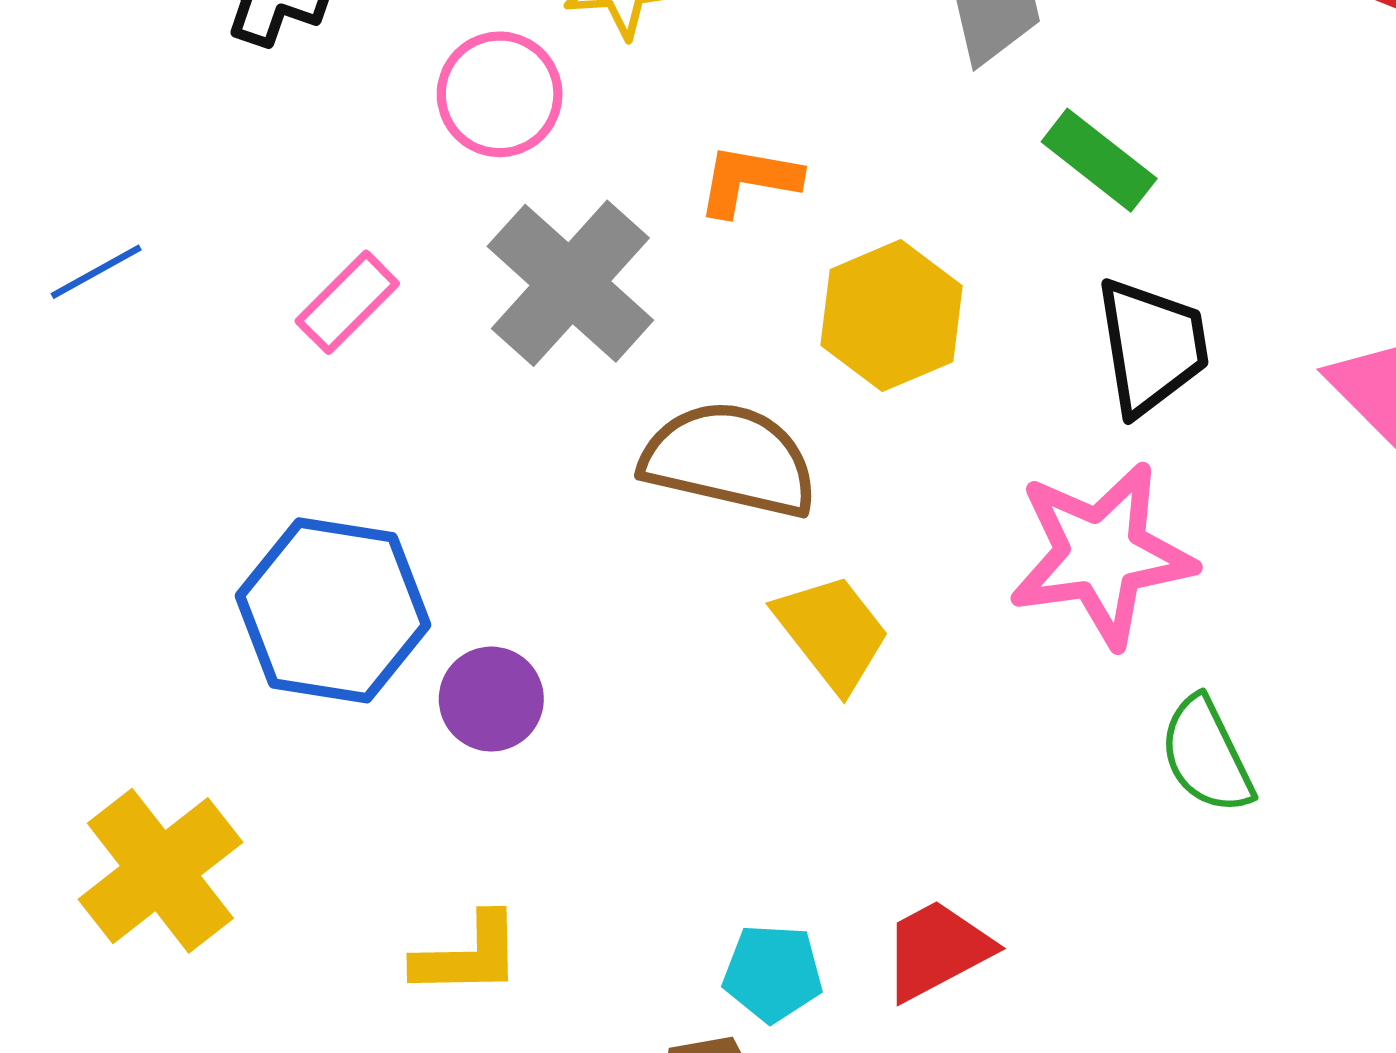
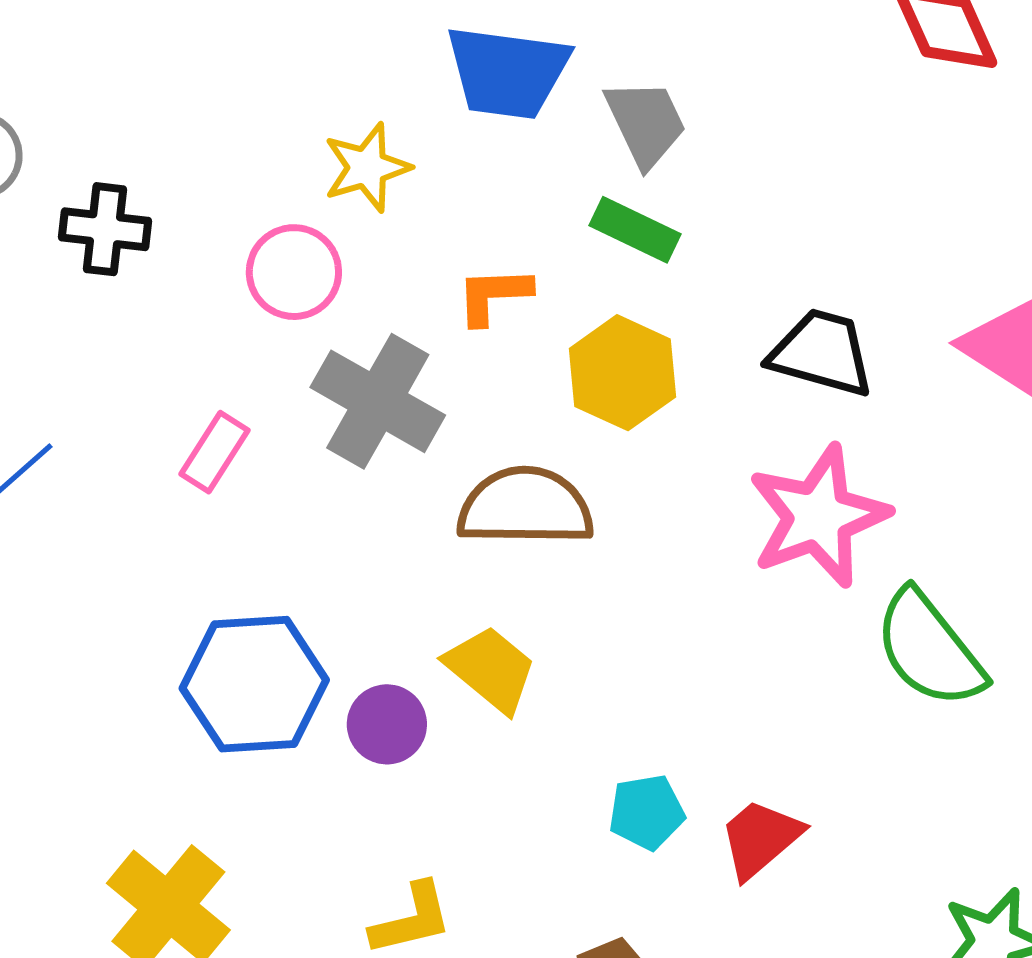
green rectangle: (1099, 160) -> (635, 230), moved
black trapezoid: (1152, 346) -> (822, 353), turned -53
yellow trapezoid: (832, 632) -> (491, 669), moved
green semicircle: (1206, 755) -> (929, 649), size x1.4
cyan pentagon: (773, 973) -> (647, 812), moved

